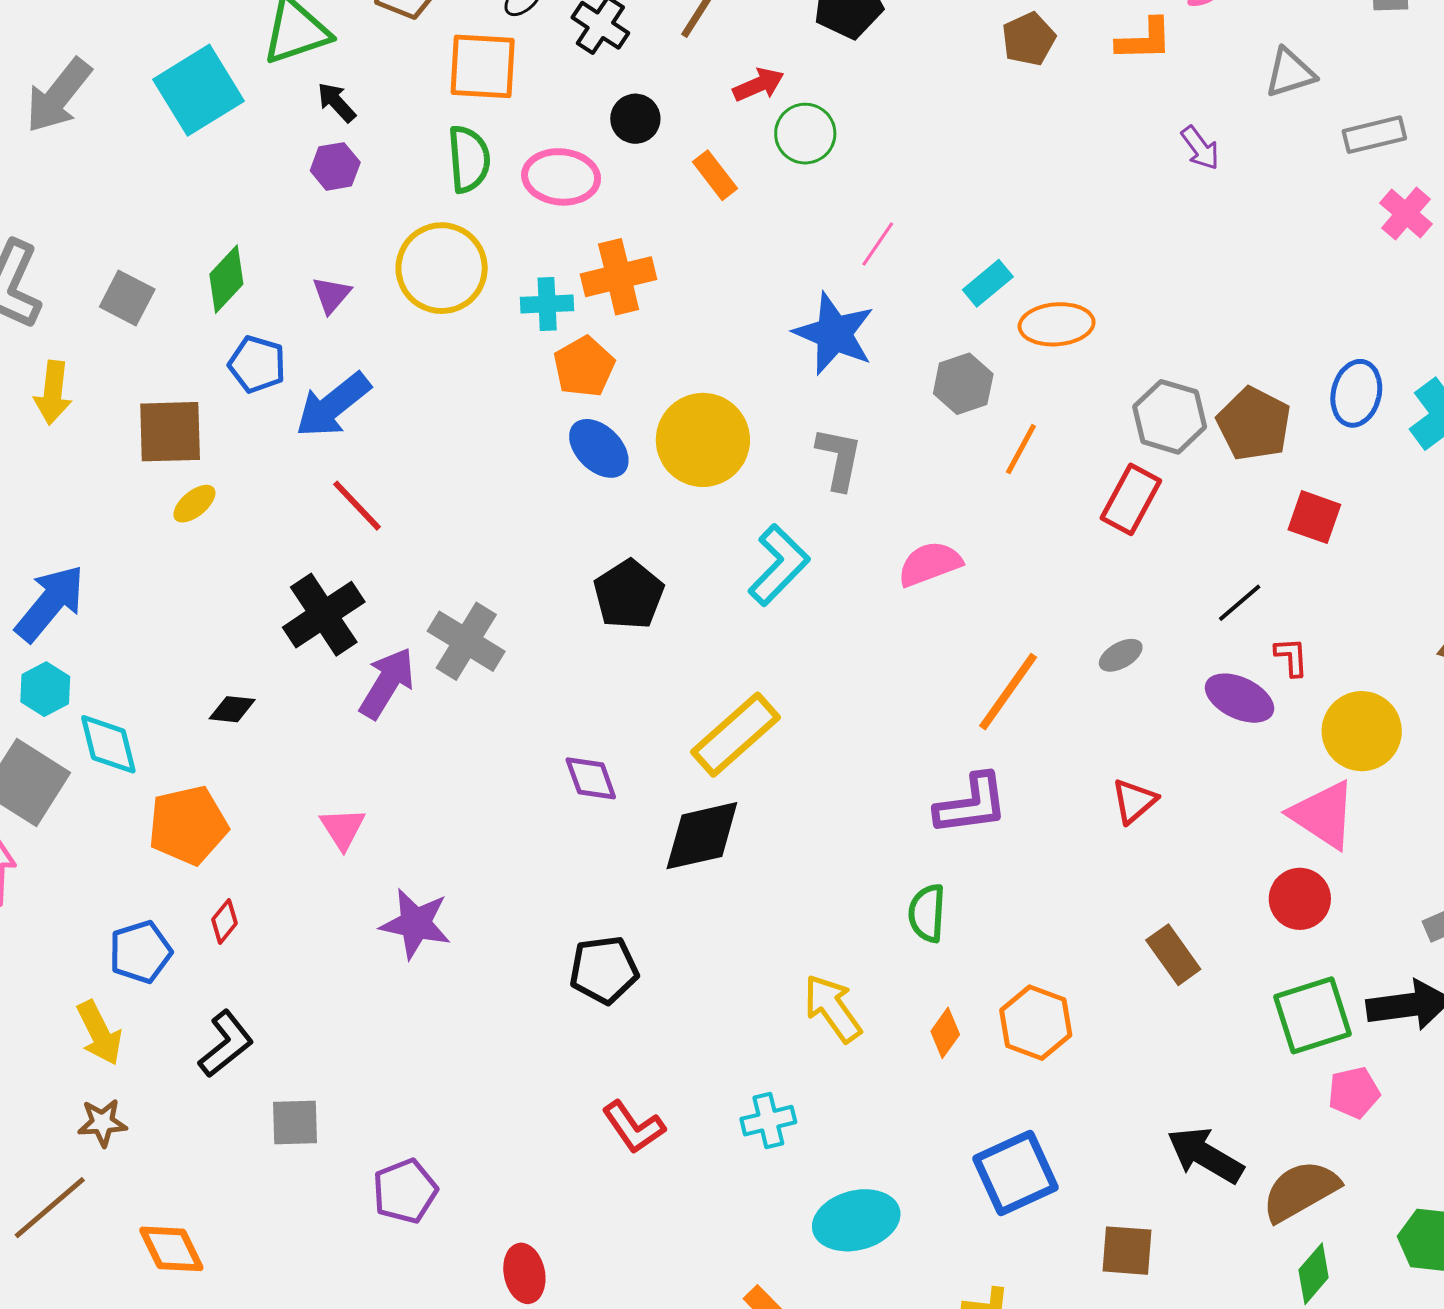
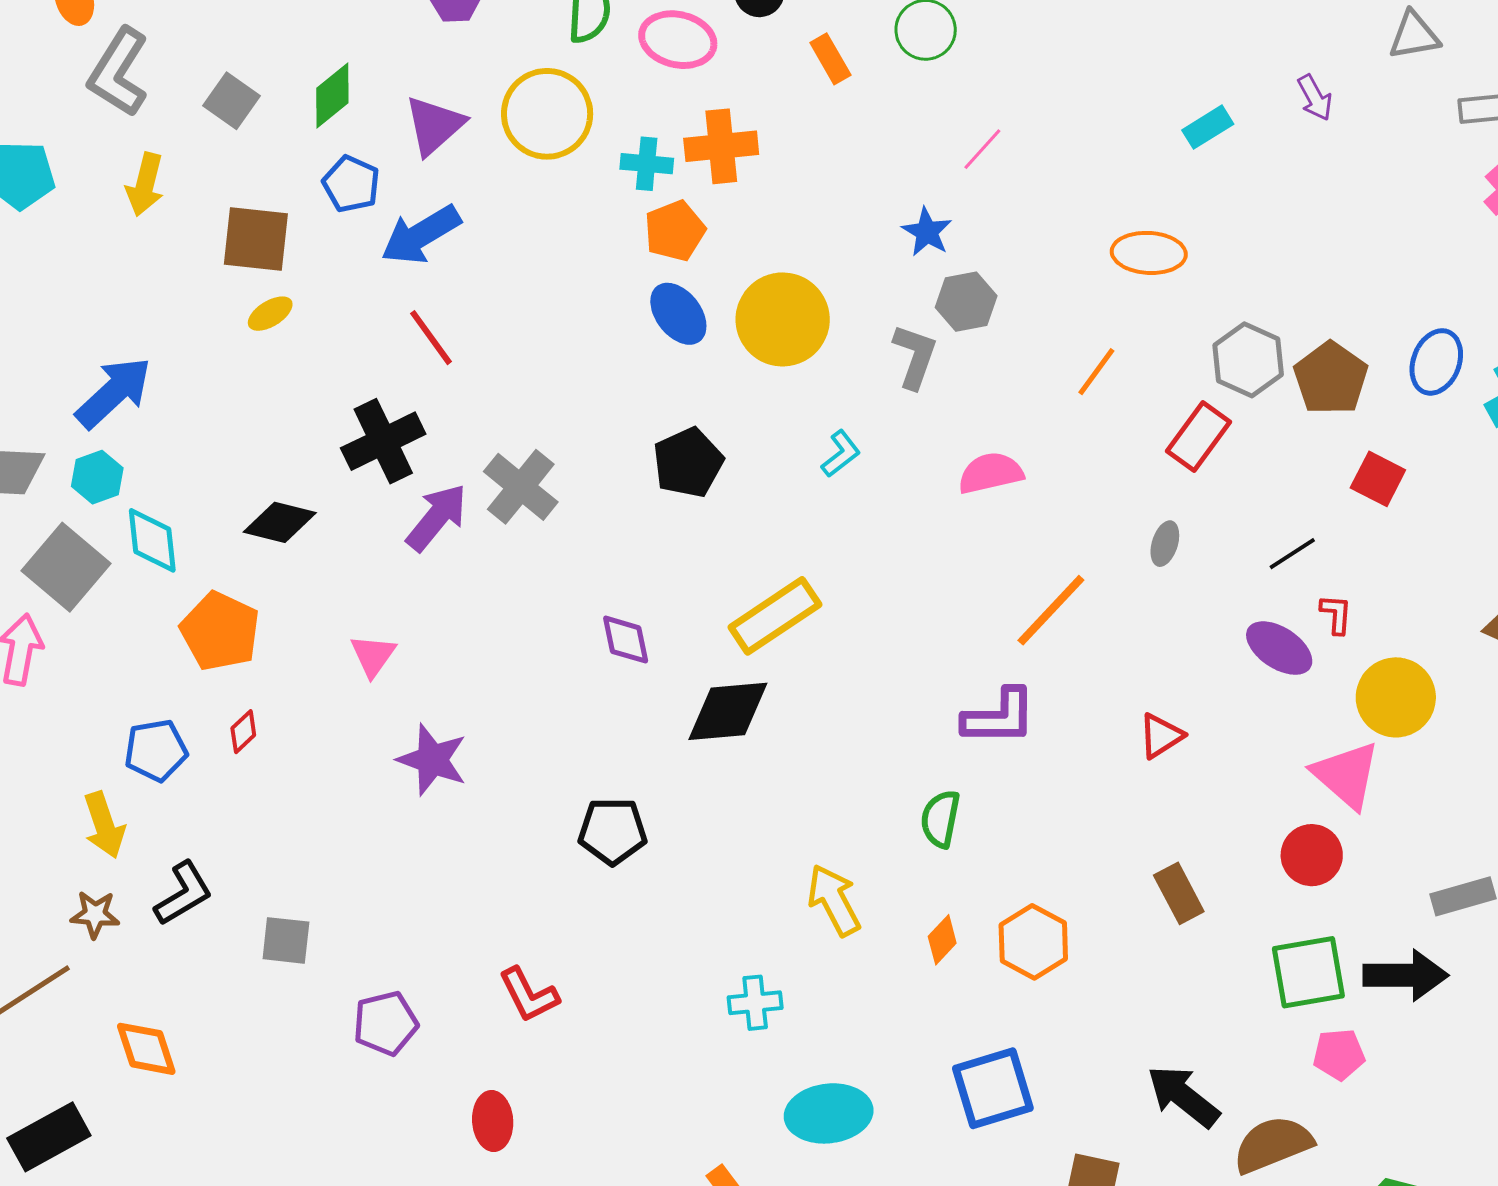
cyan rectangle: (988, 283) -> (1208, 127), moved
purple triangle: (332, 295) -> (434, 125), size x1.6
blue star: (834, 334) -> (927, 232), size x0.6
gray hexagon: (963, 384) -> (966, 302), moved
cyan L-shape: (779, 565) -> (841, 454), size x0.6
gray ellipse: (1121, 655) -> (1165, 544), moved, turned -51
black diamond: (232, 709) -> (280, 522), size x1.5
orange pentagon: (188, 825) -> (220, 631), turned 30
black L-shape: (226, 1044) -> (183, 894), moved
red L-shape: (634, 1127) -> (529, 995), moved

